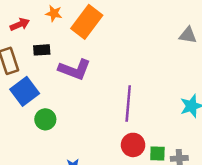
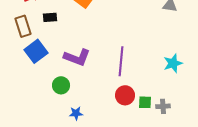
purple L-shape: (75, 69) -> (77, 57), moved
green circle: (45, 119) -> (61, 85), moved

